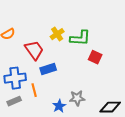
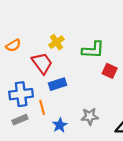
yellow cross: (57, 34) -> (56, 42), moved
blue star: (59, 106) -> (60, 125), moved

